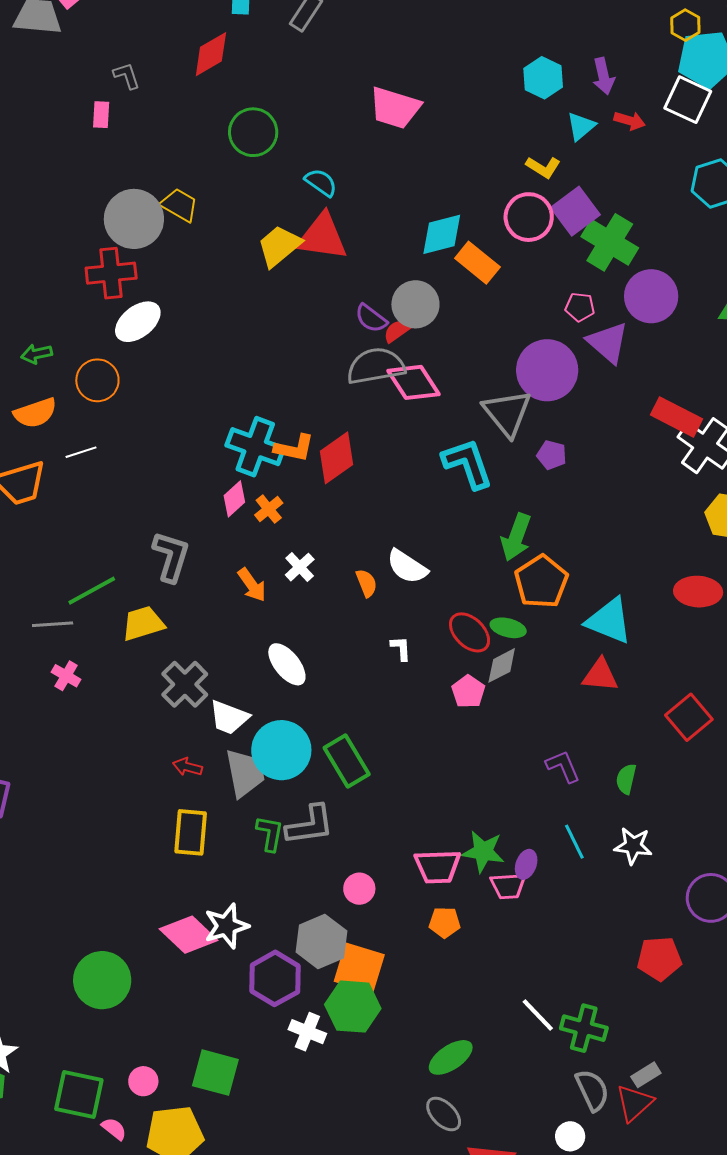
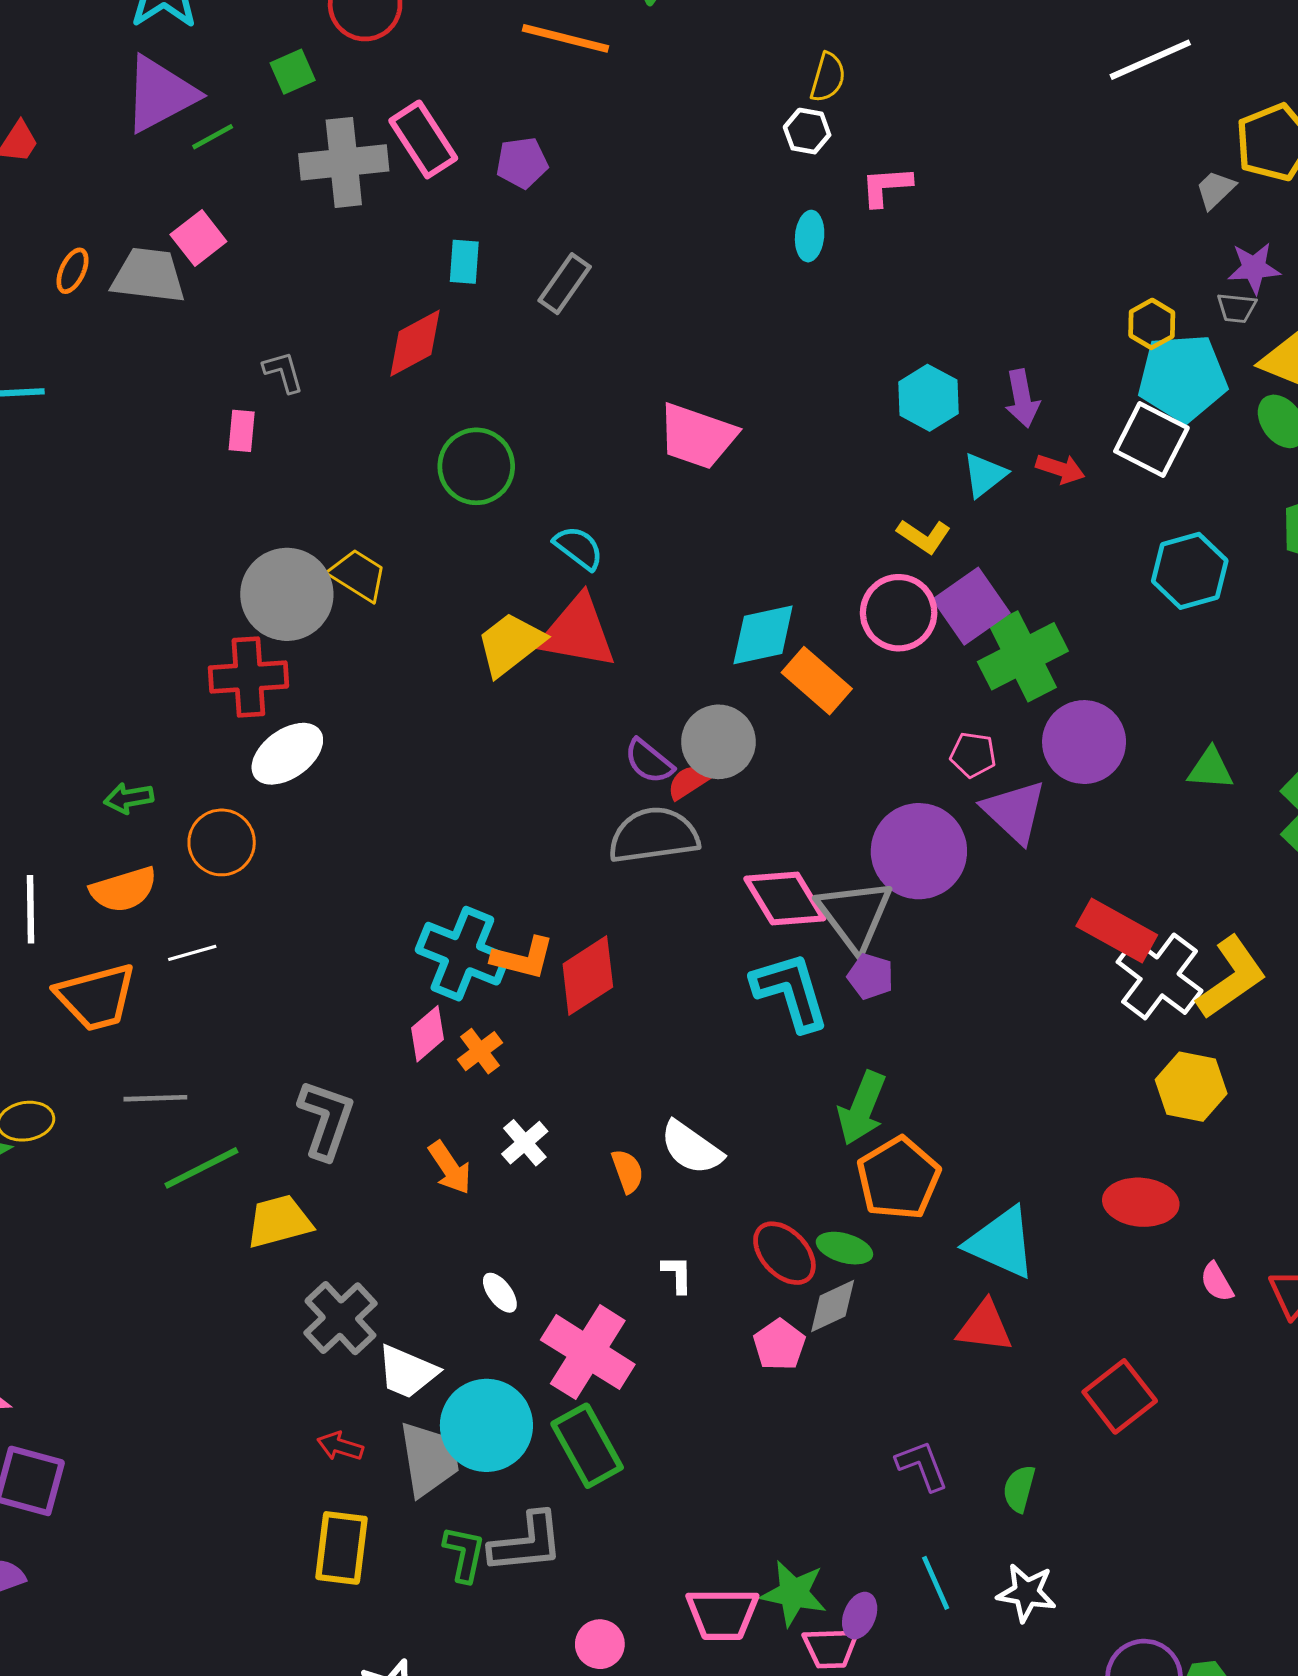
green cross: (610, 242) -> (1023, 656), turned 30
pink diamond: (414, 382) -> (785, 899), moved
purple pentagon: (552, 455) -> (870, 976), moved
gray line: (53, 624) -> (155, 1098), moved
white ellipse: (287, 664) -> (500, 1293), size x0.6
pink cross: (66, 676) -> (588, 1352), moved, size x2.0

